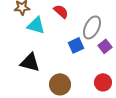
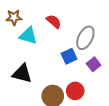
purple square: (105, 46) -> (94, 64), moved
red circle: (103, 82) -> (75, 91), moved

